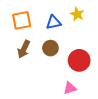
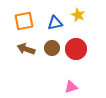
brown arrow: (24, 49) -> (26, 49), turned 84
red circle: (79, 60) -> (76, 49), moved

